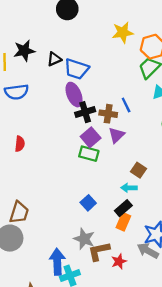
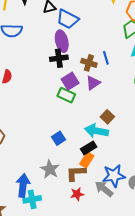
black cross: (85, 112) -> (59, 58), moved
cyan arrow: (129, 188) -> (97, 131), size x1.6
brown L-shape: (99, 251) -> (76, 173), moved

